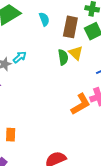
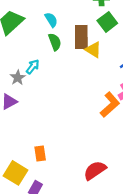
brown rectangle: (70, 27) -> (81, 37), moved
green semicircle: (63, 57) -> (55, 42), moved

